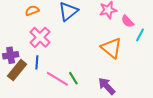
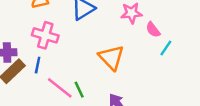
pink cross: (40, 37) -> (45, 35), turned -35
orange triangle: (111, 48) -> (111, 57), moved

